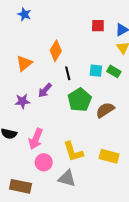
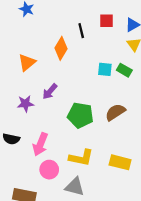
black line: (68, 73) -> (81, 31), moved
green pentagon: (80, 100) -> (80, 115), moved, turned -30
yellow L-shape: (73, 152) -> (81, 158), turned -60

